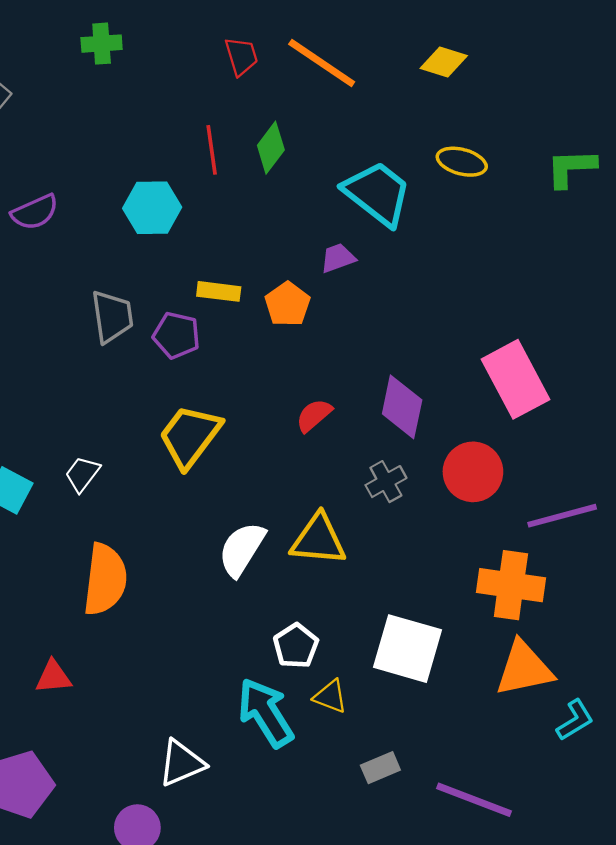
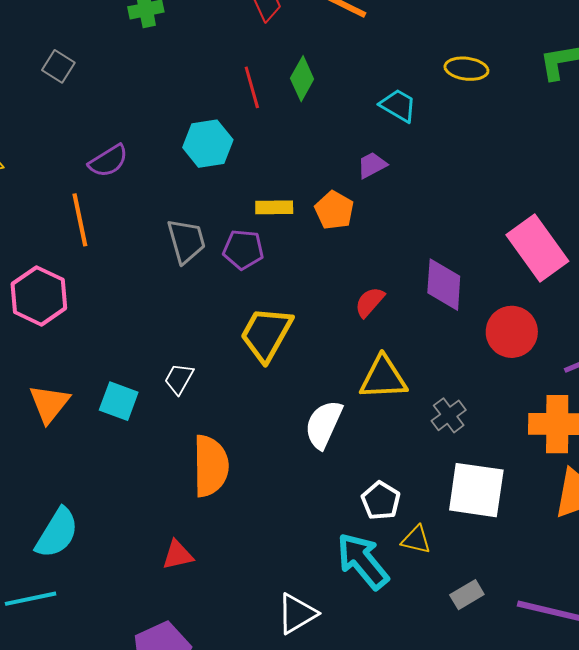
cyan trapezoid: (377, 193) -> (398, 105), size x0.6
gray cross: (386, 482) -> (449, 415), moved
yellow triangle: (318, 540) -> (383, 378), moved

